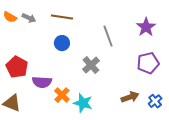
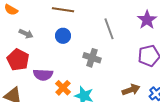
gray arrow: (29, 18) -> (26, 34), moved
gray cross: (91, 65) -> (92, 58), turned -30

